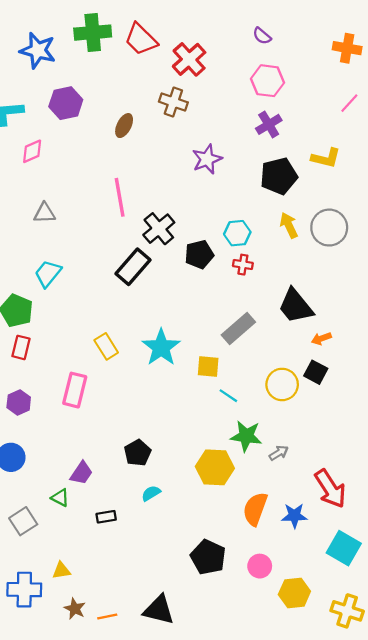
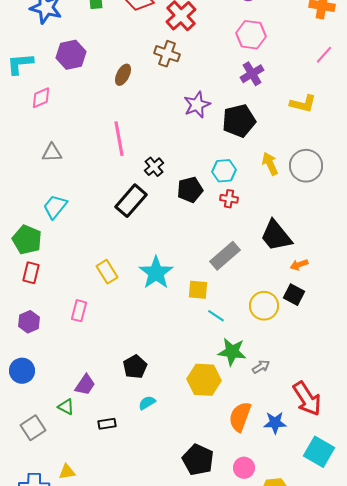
black pentagon: (279, 176) -> (239, 121), moved
black cross: (159, 229) -> (154, 167), size x0.7
pink rectangle: (75, 390) -> (79, 311), size x0.7

